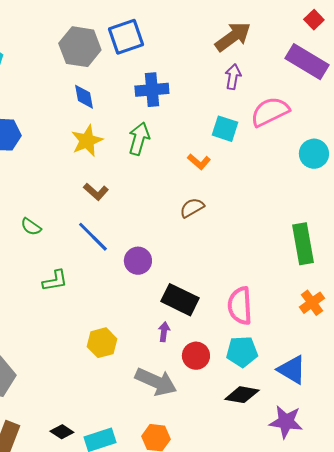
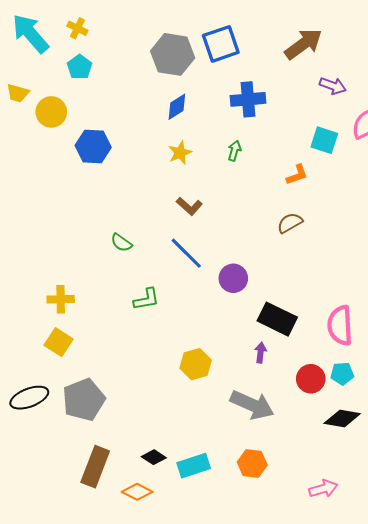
brown arrow: (233, 37) -> (303, 44), moved
purple arrow: (233, 77) -> (333, 86), turned 100
blue diamond: (84, 97) -> (177, 107), turned 68
green arrow: (139, 139) -> (234, 151), size x0.6
yellow star: (87, 141) -> (180, 153), size x0.7
orange L-shape: (199, 162) -> (297, 175), turned -60
cyan pentagon: (242, 352) -> (342, 374), size x0.7
red circle: (196, 356) -> (311, 379), moved

